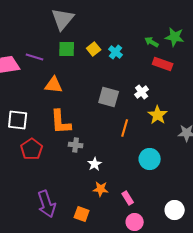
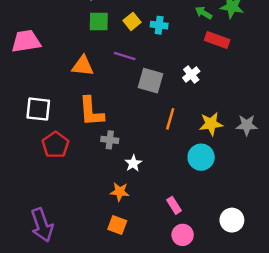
cyan cross: (116, 52) -> (159, 25), turned -32
purple line: (35, 57) -> (125, 56), moved
yellow star: (158, 115) -> (211, 124), moved, turned 30
orange star: (101, 189) -> (120, 192), moved
purple arrow: (47, 204) -> (42, 225), moved

